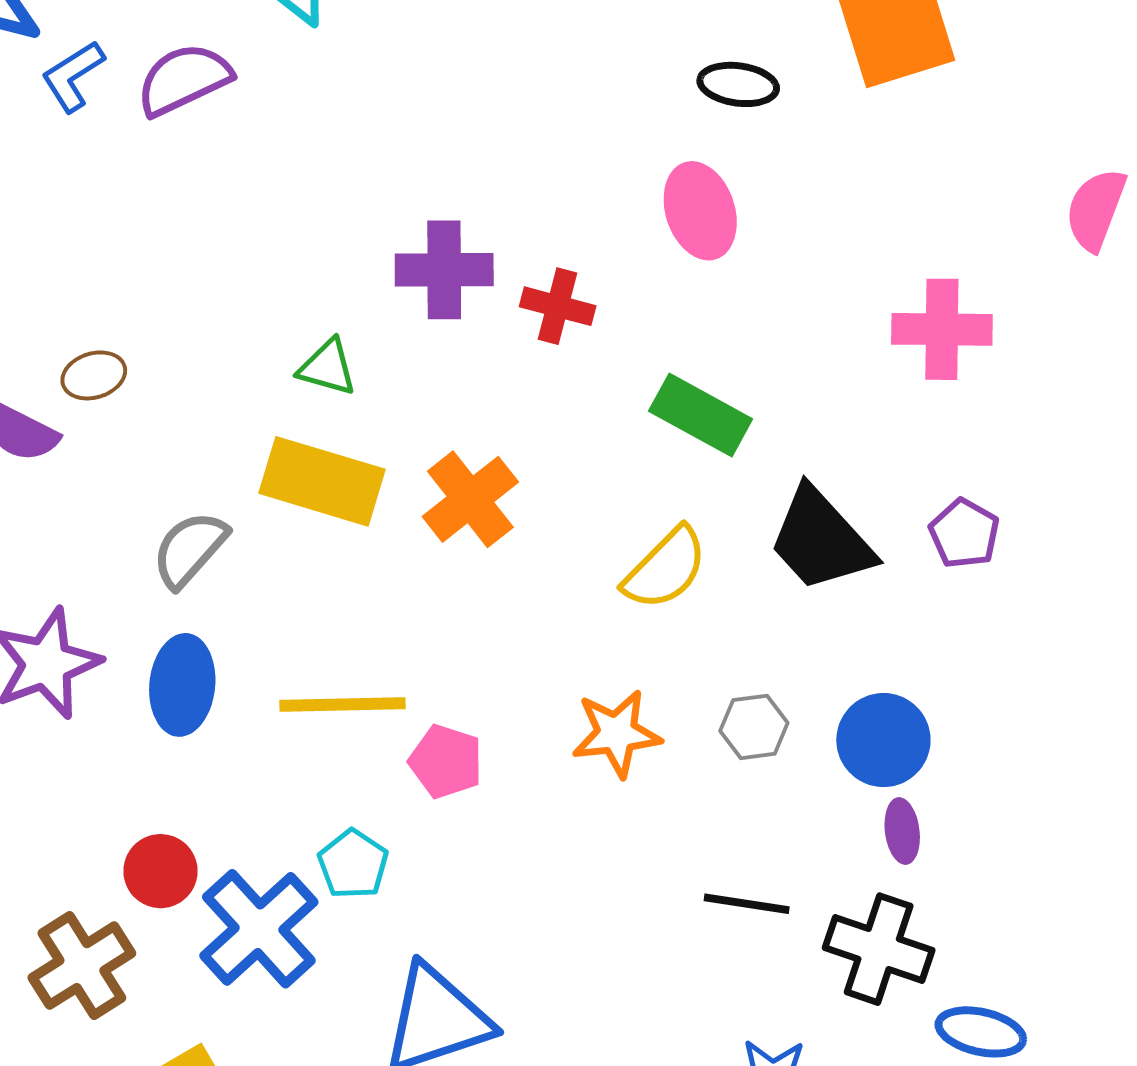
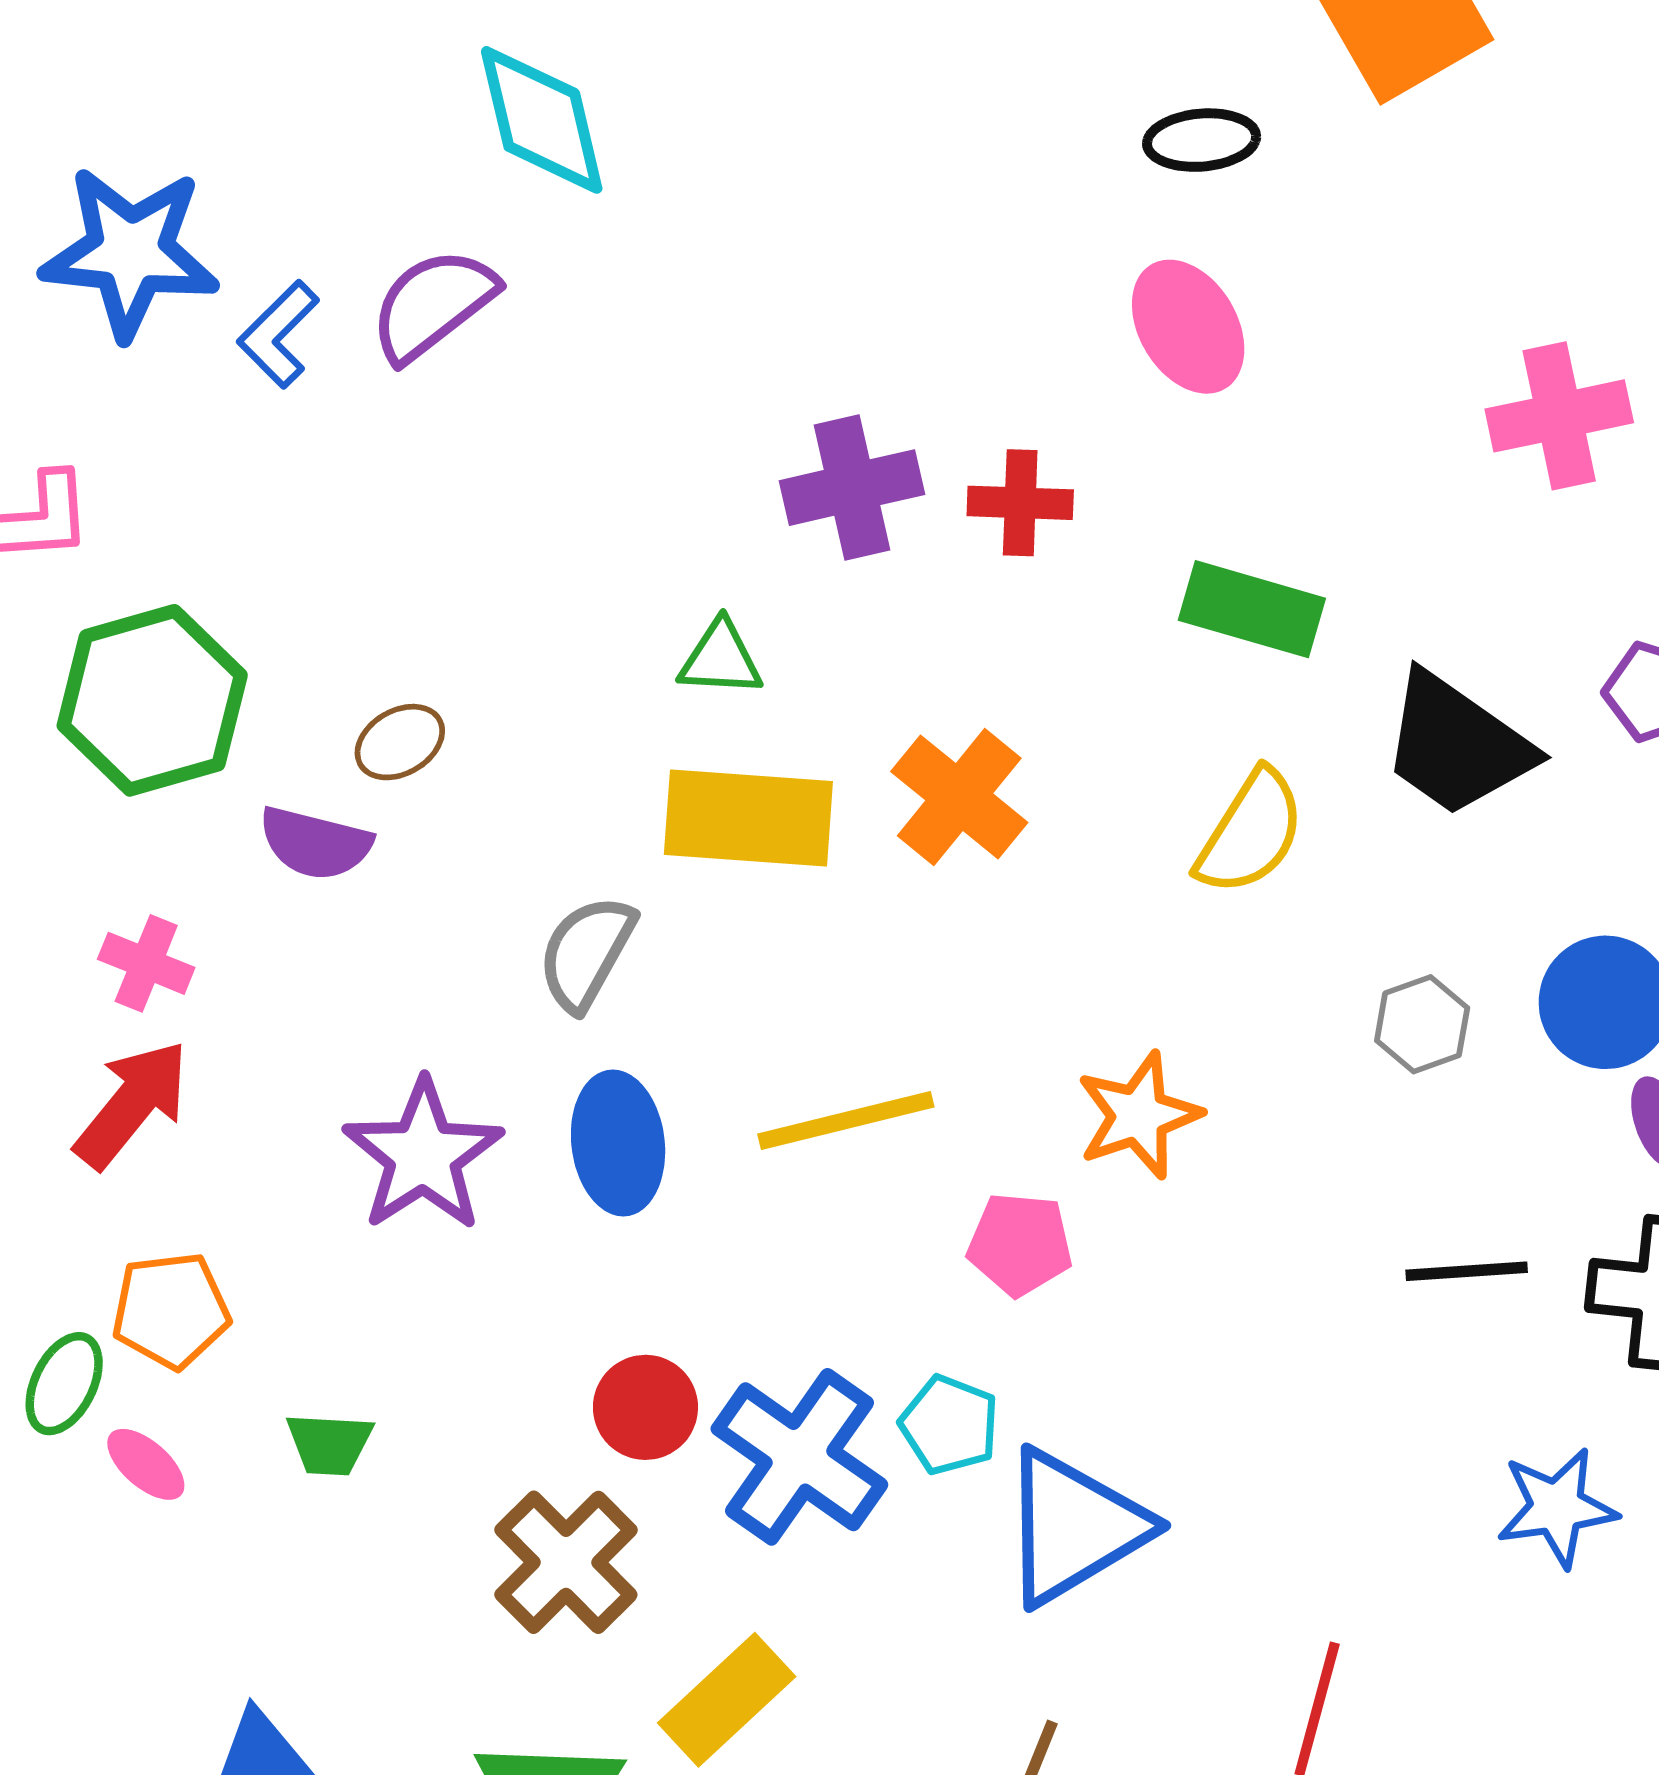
orange star: (616, 733) -> (1139, 1115), moved
pink pentagon: (446, 761) -> (1020, 1244), moved
cyan pentagon: (353, 864) -> (949, 1425), moved

